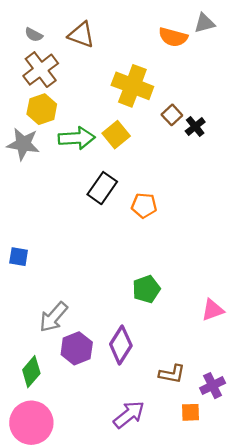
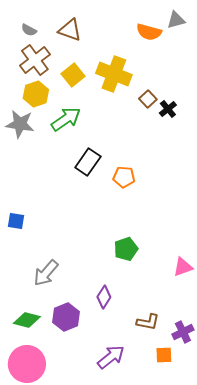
yellow square: (116, 135) -> (73, 75), moved
green arrow: (77, 138) -> (66, 119), turned -32
purple diamond: (121, 345) -> (104, 297), size x0.7
purple hexagon: (77, 348) -> (66, 317), moved
green diamond: (31, 372) -> (27, 320), turned 64

